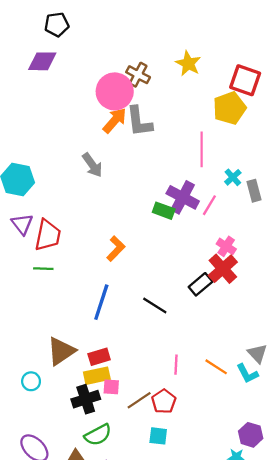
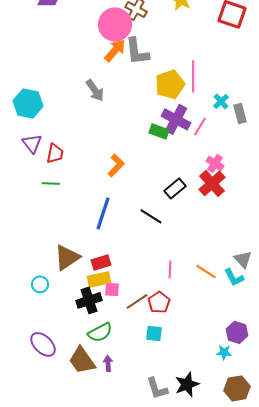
yellow pentagon: (229, 108) -> (170, 84), moved
red trapezoid: (48, 235) -> (55, 153), size x0.7
black rectangle: (201, 284) -> (175, 188), moved

